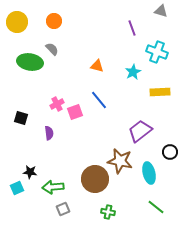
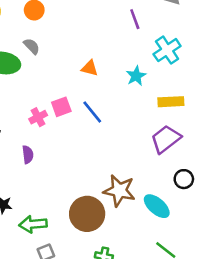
cyan cross: (157, 52) -> (167, 50), turned 35
pink square: (75, 112) -> (61, 107), moved
purple trapezoid: (140, 131) -> (166, 139), moved
cyan ellipse: (149, 173) -> (157, 206), turned -35

